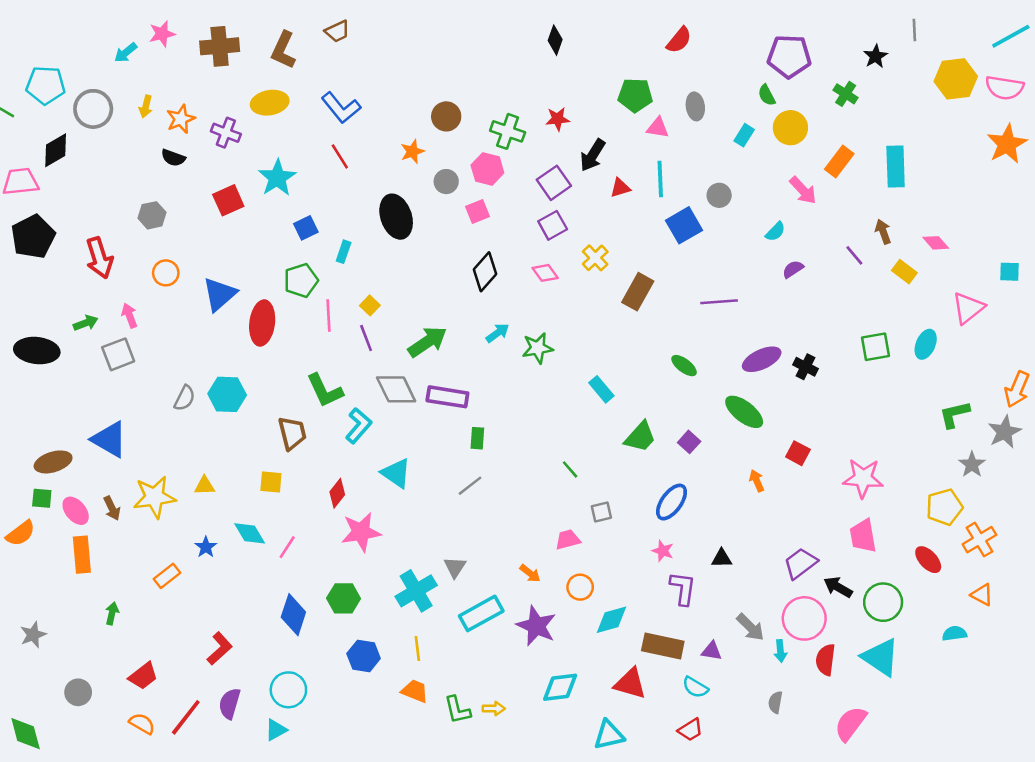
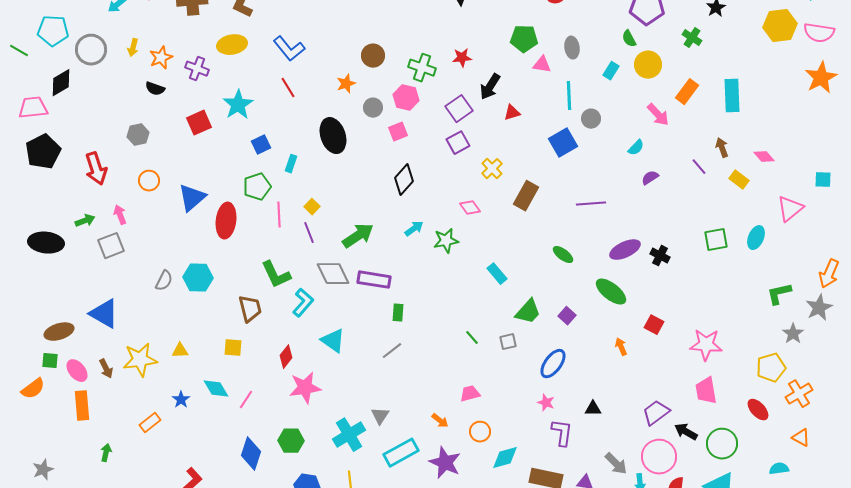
cyan line: (660, 179) -> (569, 96), moved
pink diamond: (545, 273) -> (470, 208), moved
gray square: (601, 512) -> (508, 342), moved

